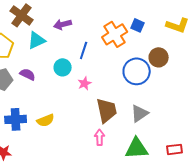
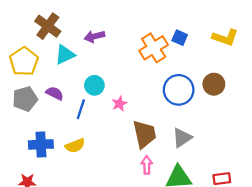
blue line: (84, 50) -> (81, 109), moved
brown circle: (159, 57) -> (214, 84), moved
pink arrow: (100, 137) -> (147, 165), moved

